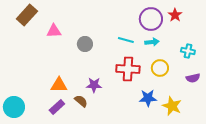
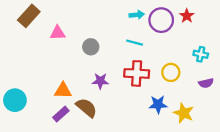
cyan arrow: (152, 42) -> (137, 15), moved
purple star: (94, 85) -> (100, 81), moved
brown semicircle: (81, 101) -> (86, 108), size x1.5
cyan circle: (14, 107) -> (15, 100), moved

